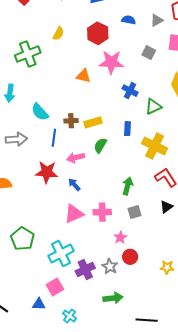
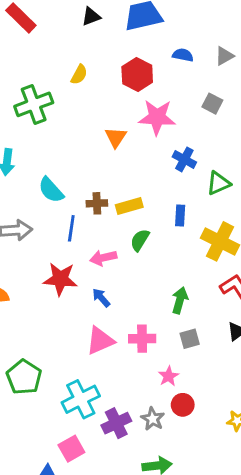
orange triangle: (83, 76) -> (116, 137), turned 49

